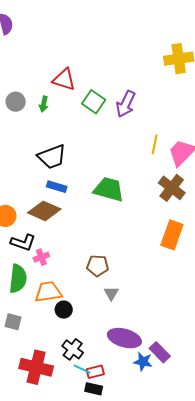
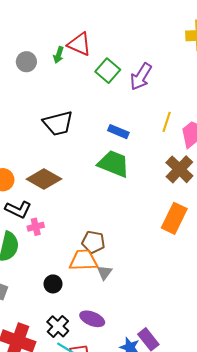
green arrow: (44, 104) -> (59, 55), moved
blue rectangle: (57, 187) -> (118, 132), moved
orange trapezoid: (48, 292) -> (83, 260), moved
purple ellipse: (124, 338) -> (92, 319), moved, size x0.7

